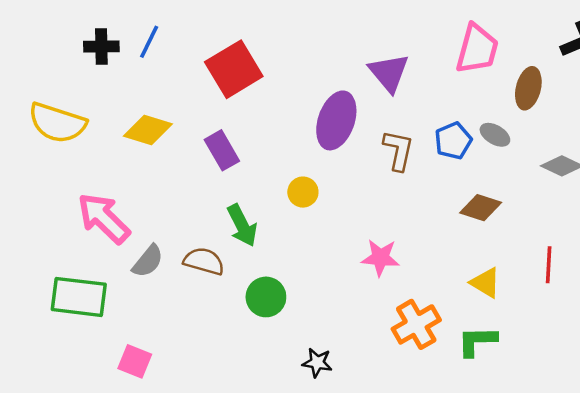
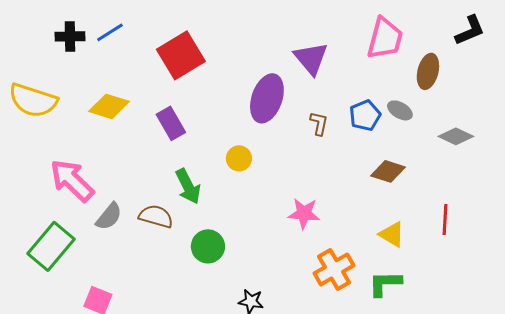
blue line: (149, 42) -> (110, 32), turned 32
brown L-shape: (398, 150) -> (319, 123), size x0.7
green rectangle: (79, 297) -> (51, 246), turned -57

